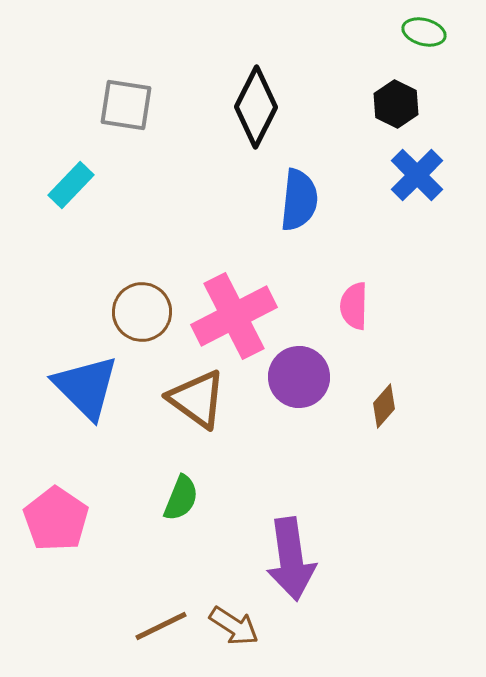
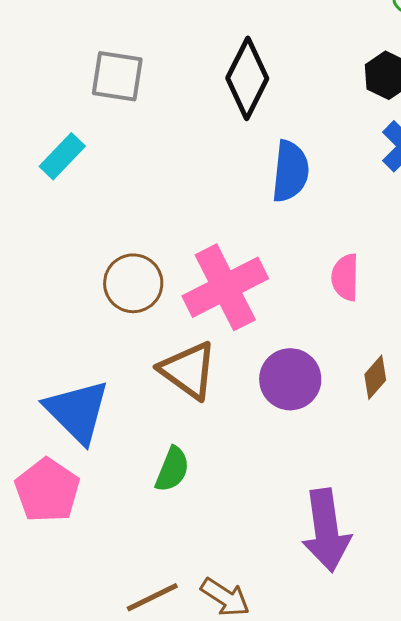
purple circle: (299, 377) -> (290, 379), moved
blue triangle: (86, 387) -> (77, 411), moved
purple arrow: (291, 559) -> (326, 530), moved

